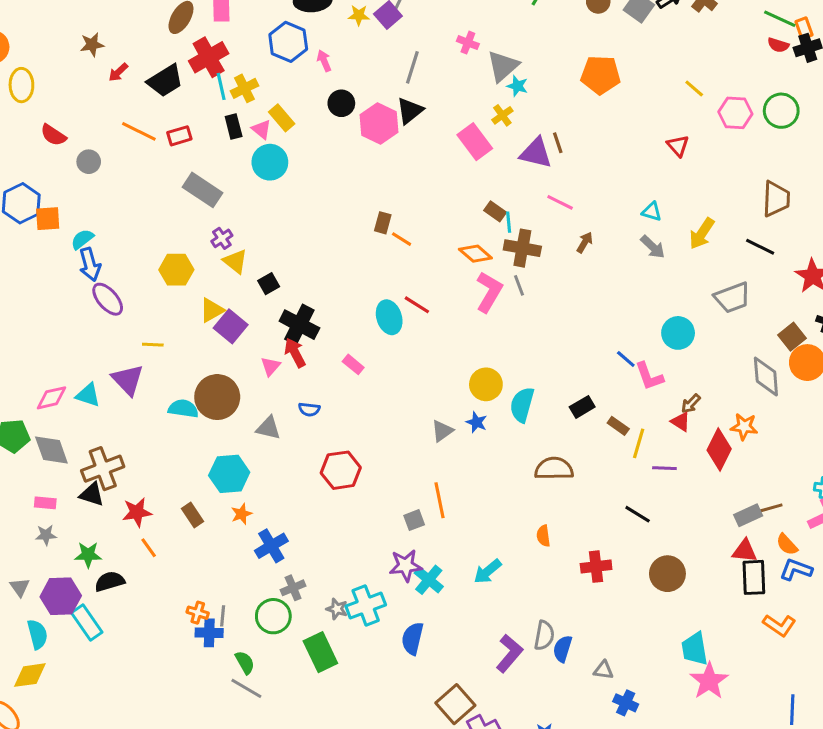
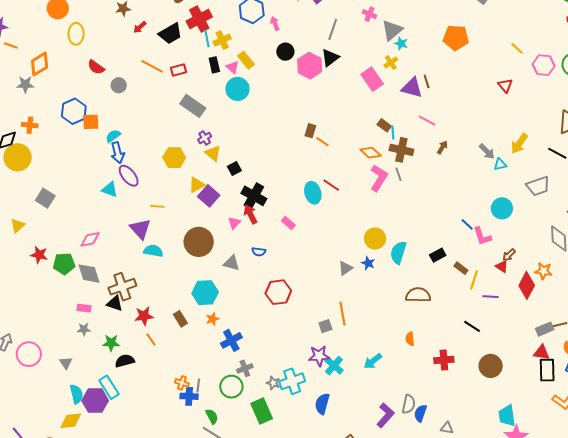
cyan triangle: (652, 212) -> (500, 164), moved, turned -32
cyan triangle: (88, 395) -> (110, 189), moved
cyan semicircle: (183, 409) -> (153, 251), moved
purple hexagon: (61, 596) -> (95, 401), moved

